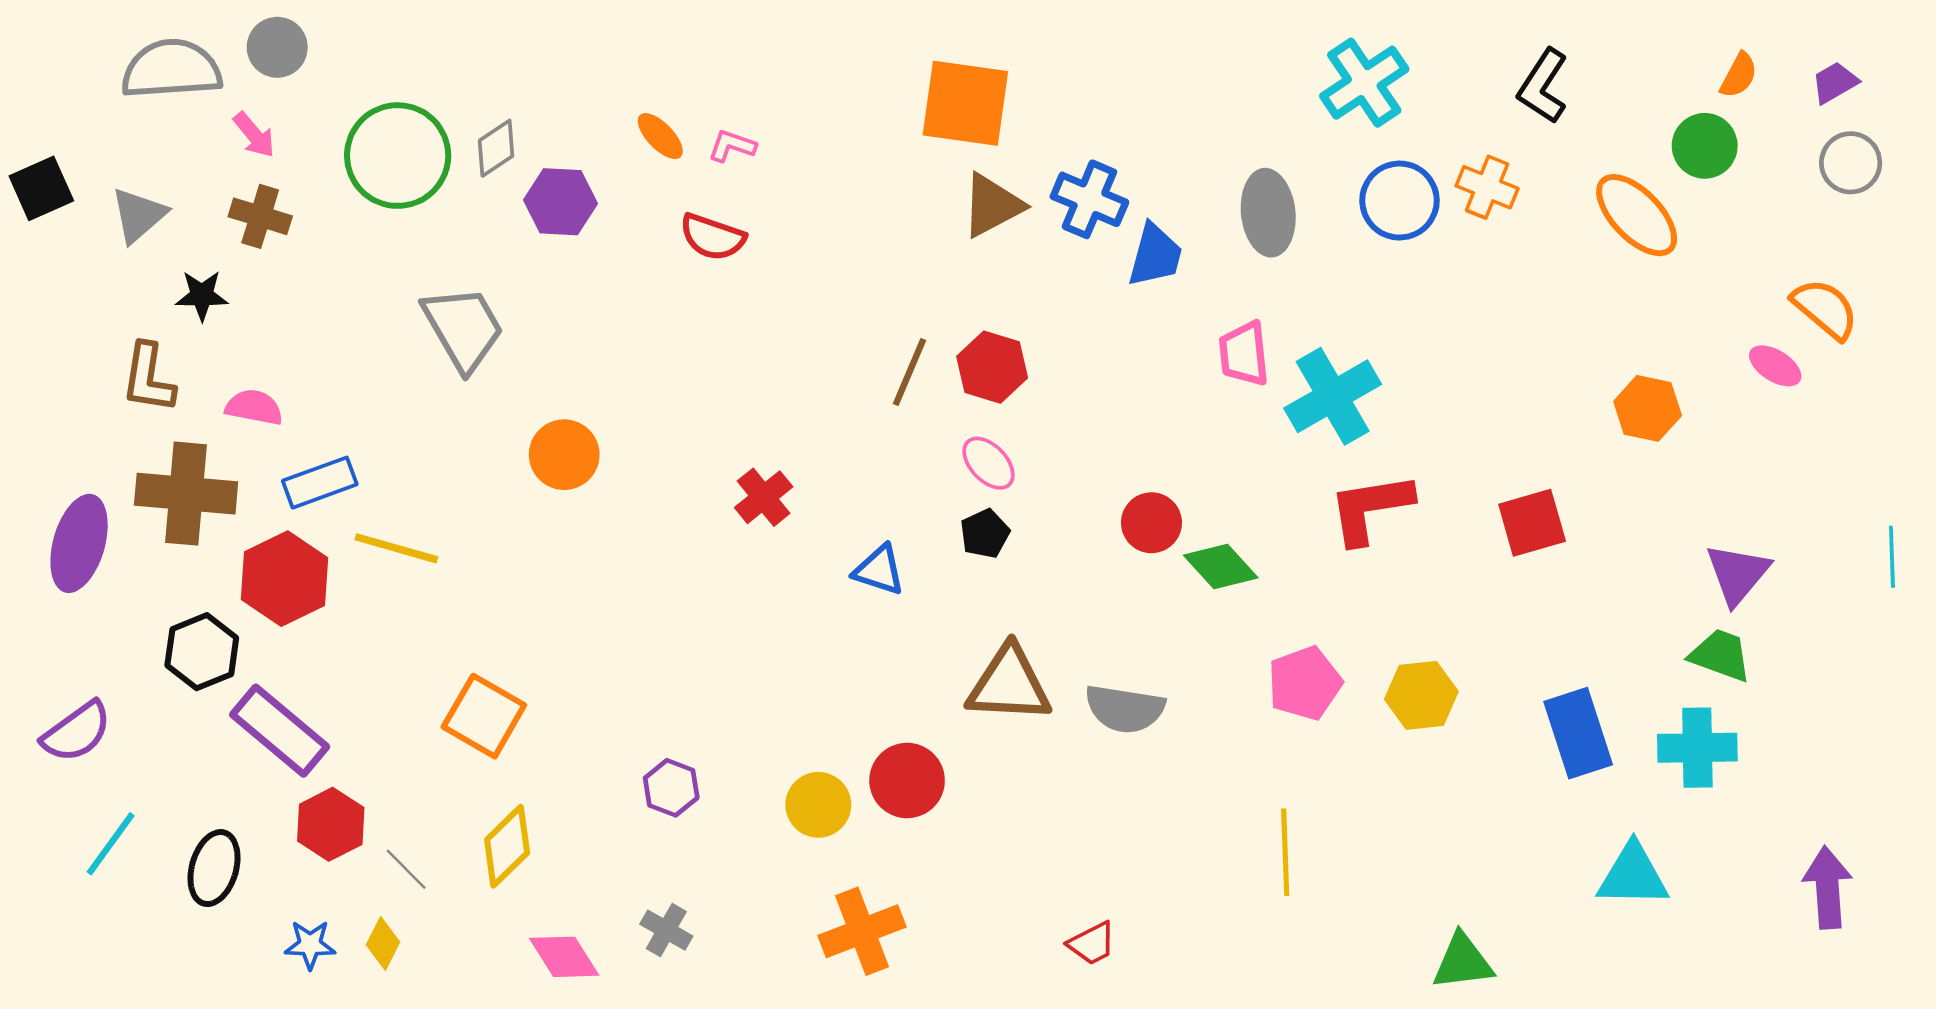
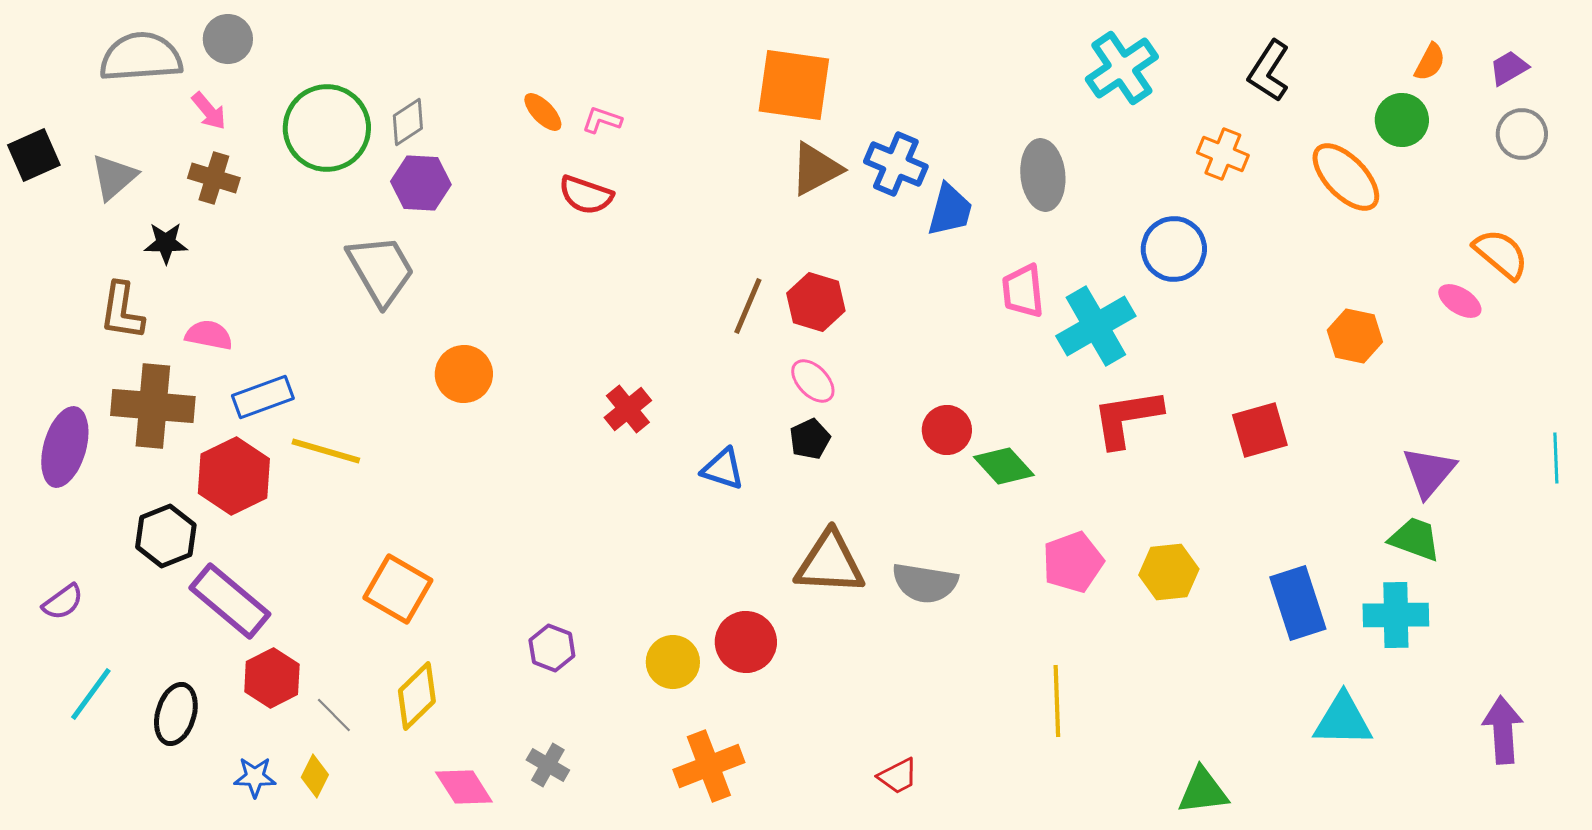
blue circle: (1399, 201) -> (1174, 249), moved
purple hexagon: (561, 202) -> (421, 183), moved
purple semicircle: (77, 732) -> (63, 602), size x0.7

